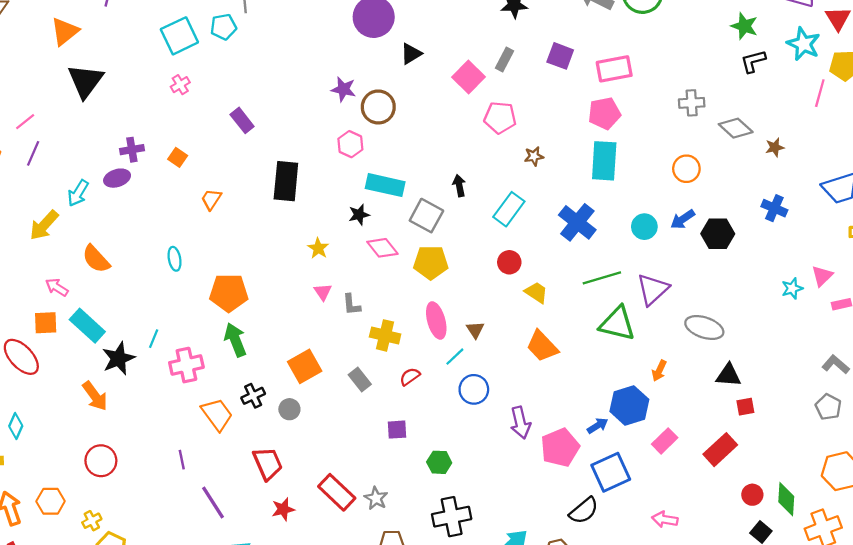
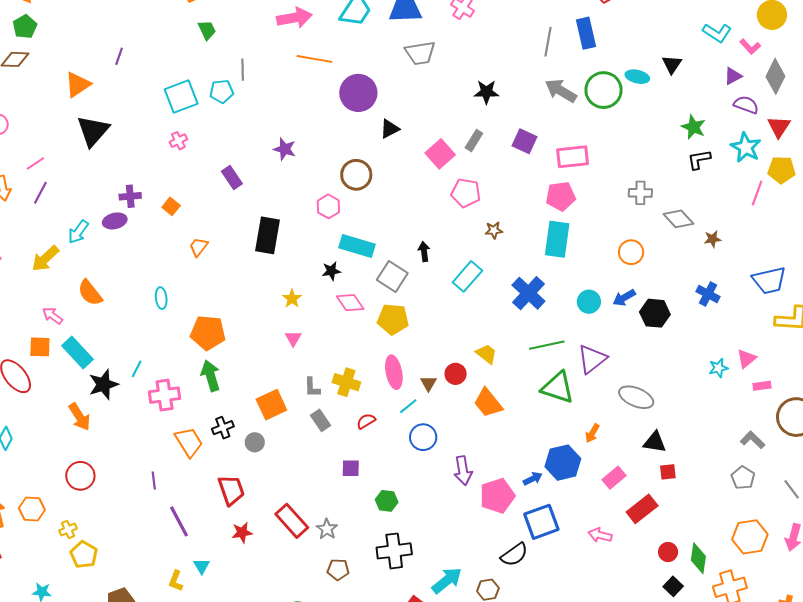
purple star: (343, 89) -> (285, 149), moved
red circle: (509, 262) -> (456, 374), moved
gray L-shape: (351, 305) -> (312, 387), moved
pink rectangle: (665, 441) -> (614, 478), moved
pink arrow: (665, 519) -> (600, 535), moved

